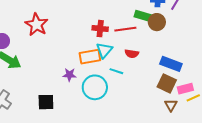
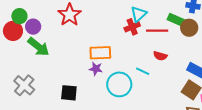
red cross: (100, 29) -> (132, 27), turned -35
cyan triangle: (104, 50) -> (139, 14), moved
orange rectangle: (90, 57) -> (100, 53), moved

